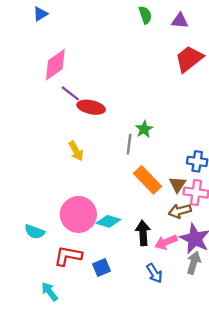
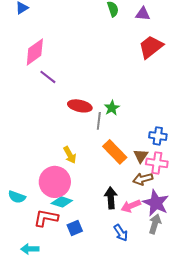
red ellipse: (91, 107) -> (80, 106), moved
yellow arrow: (76, 151) -> (70, 155), moved
cyan diamond: (108, 221) -> (62, 202), moved
cyan arrow: (50, 292) -> (30, 249), turned -54

